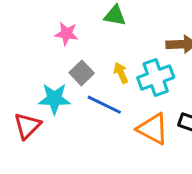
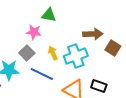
pink star: (66, 34) -> (34, 32), moved

